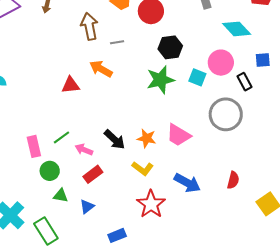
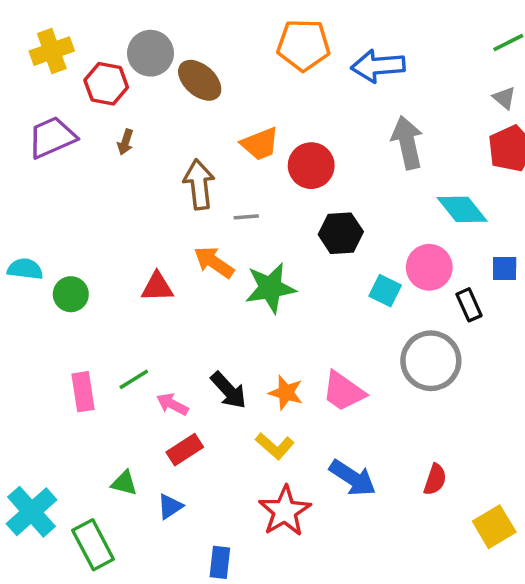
green star: (160, 80) -> (270, 288), moved
green circle: (50, 171) -> (71, 294), moved
blue rectangle: (117, 235) -> (220, 562), turned -66

